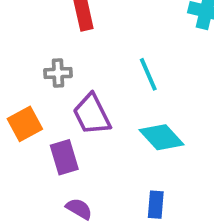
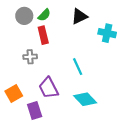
gray cross: (58, 73) -> (30, 57), moved

